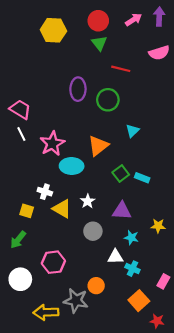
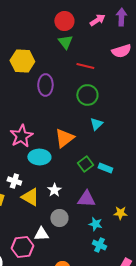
yellow hexagon: (53, 30) -> (22, 61), moved
green circle: (108, 100) -> (87, 95), moved
white triangle: (115, 257) -> (41, 234), moved
cyan cross: (132, 269) -> (99, 245), moved

